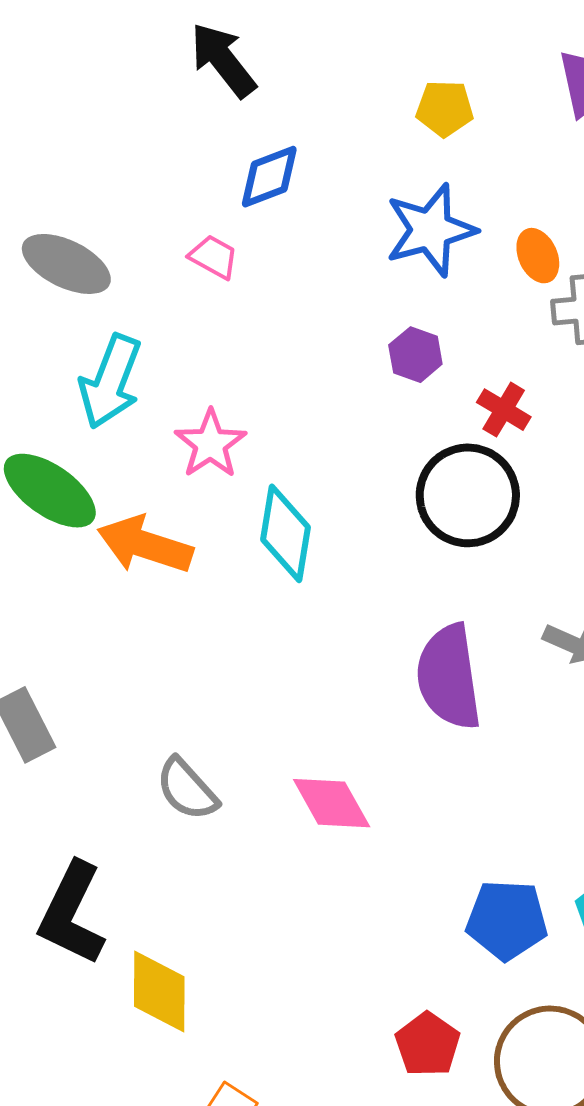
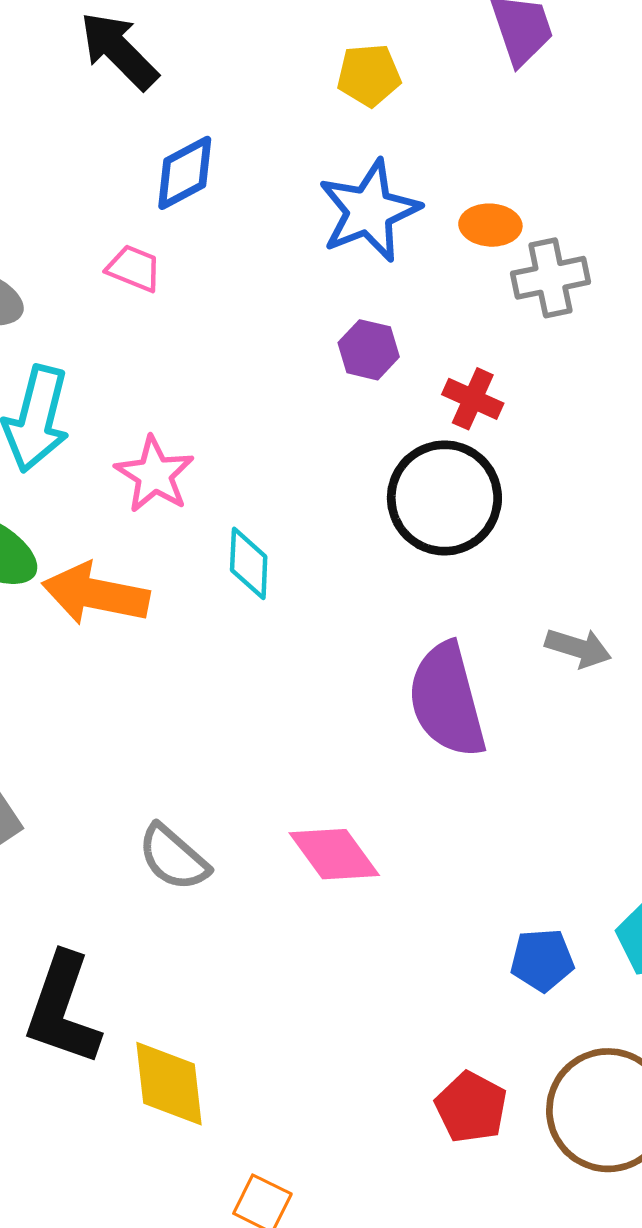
orange ellipse: (538, 256) -> (490, 225), turned -56
cyan diamond: (285, 533) -> (249, 563), size x0.7
blue pentagon: (507, 920) -> (542, 960), size x0.7

